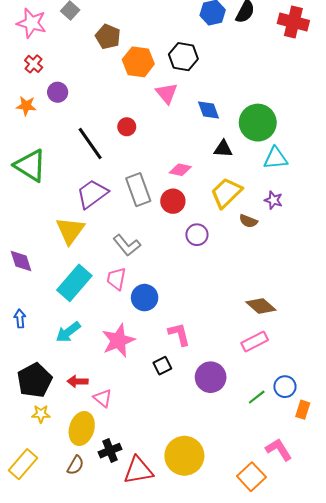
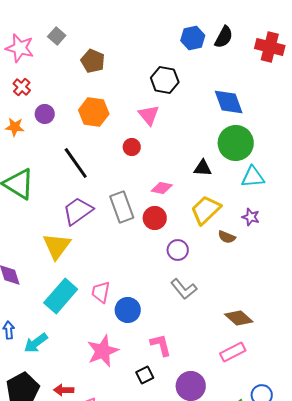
orange hexagon: (138, 62) -> (94, 112), moved
blue diamond: (208, 110) -> (229, 102), moved, size x1.4
red circle: (127, 127) -> (132, 147), moved
gray L-shape: (127, 245) -> (184, 289), moved
cyan arrow: (68, 332) -> (36, 343), moved

